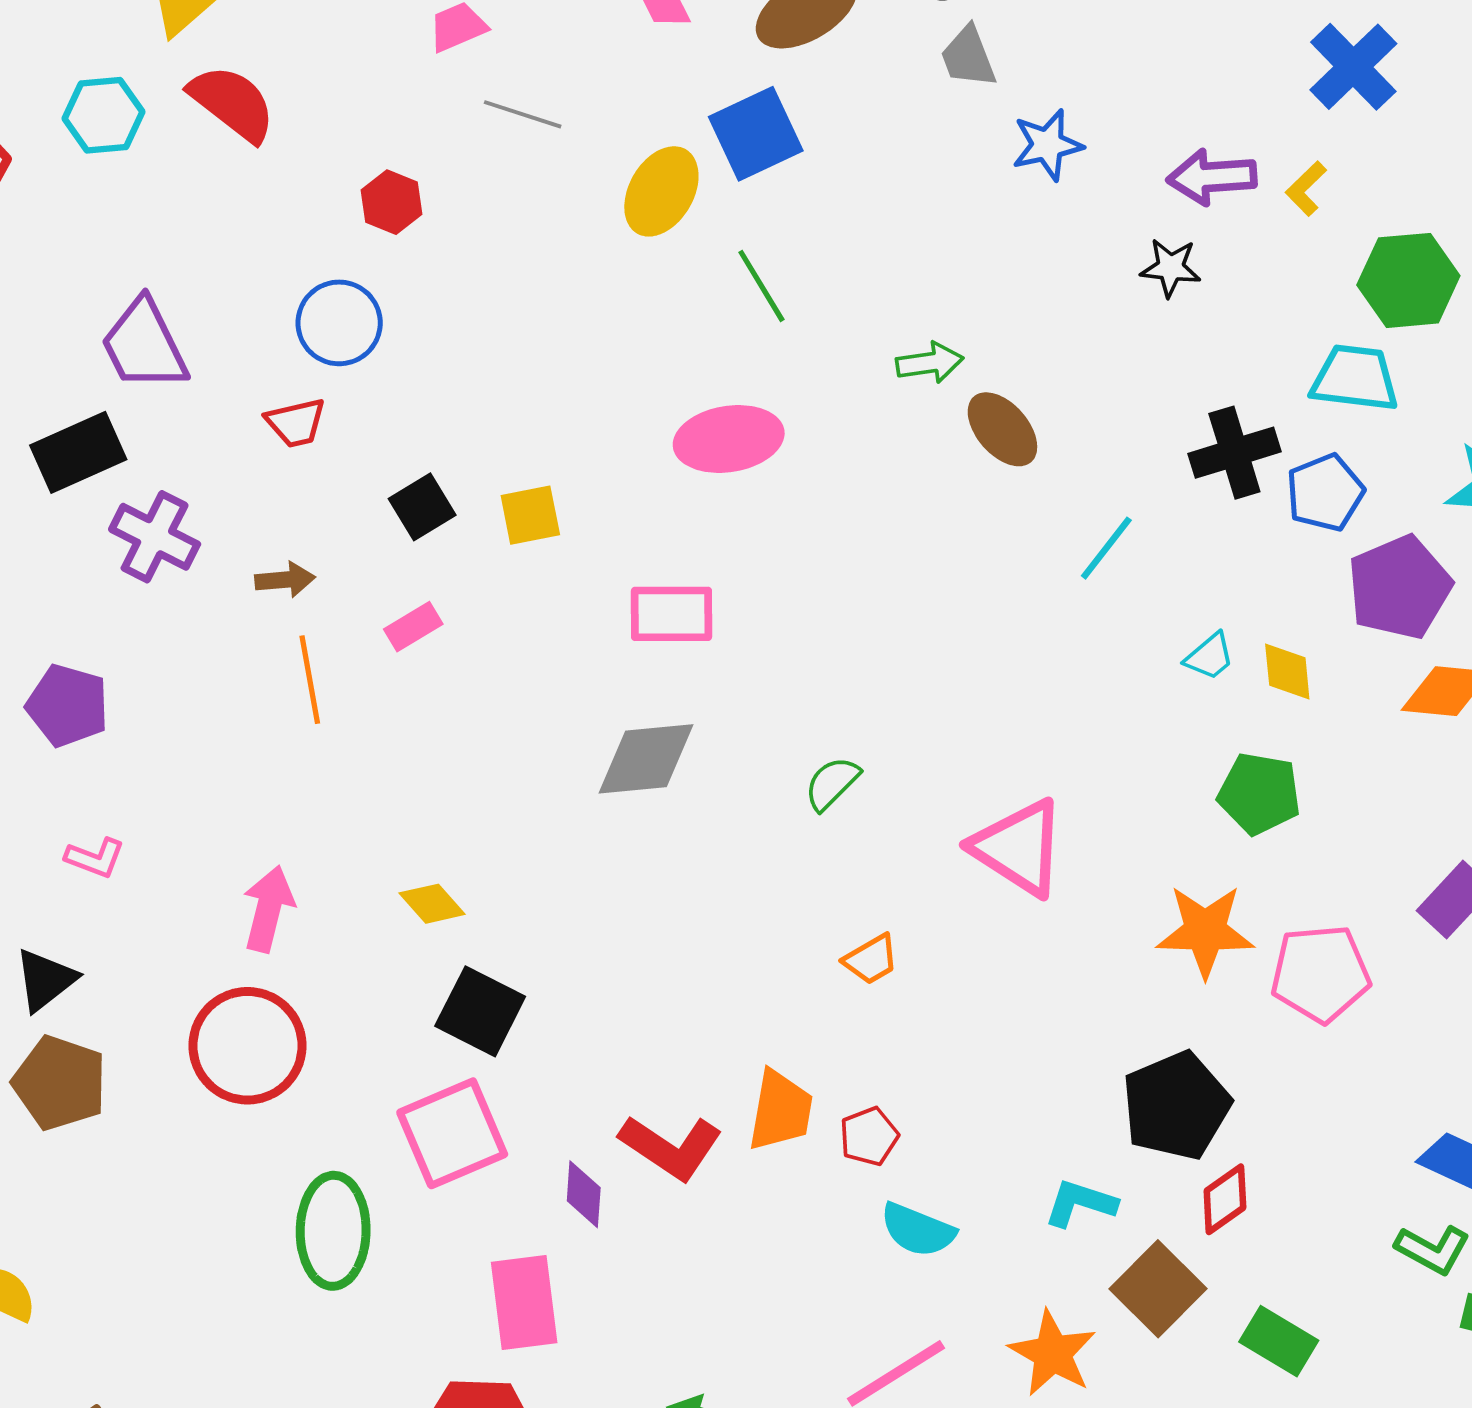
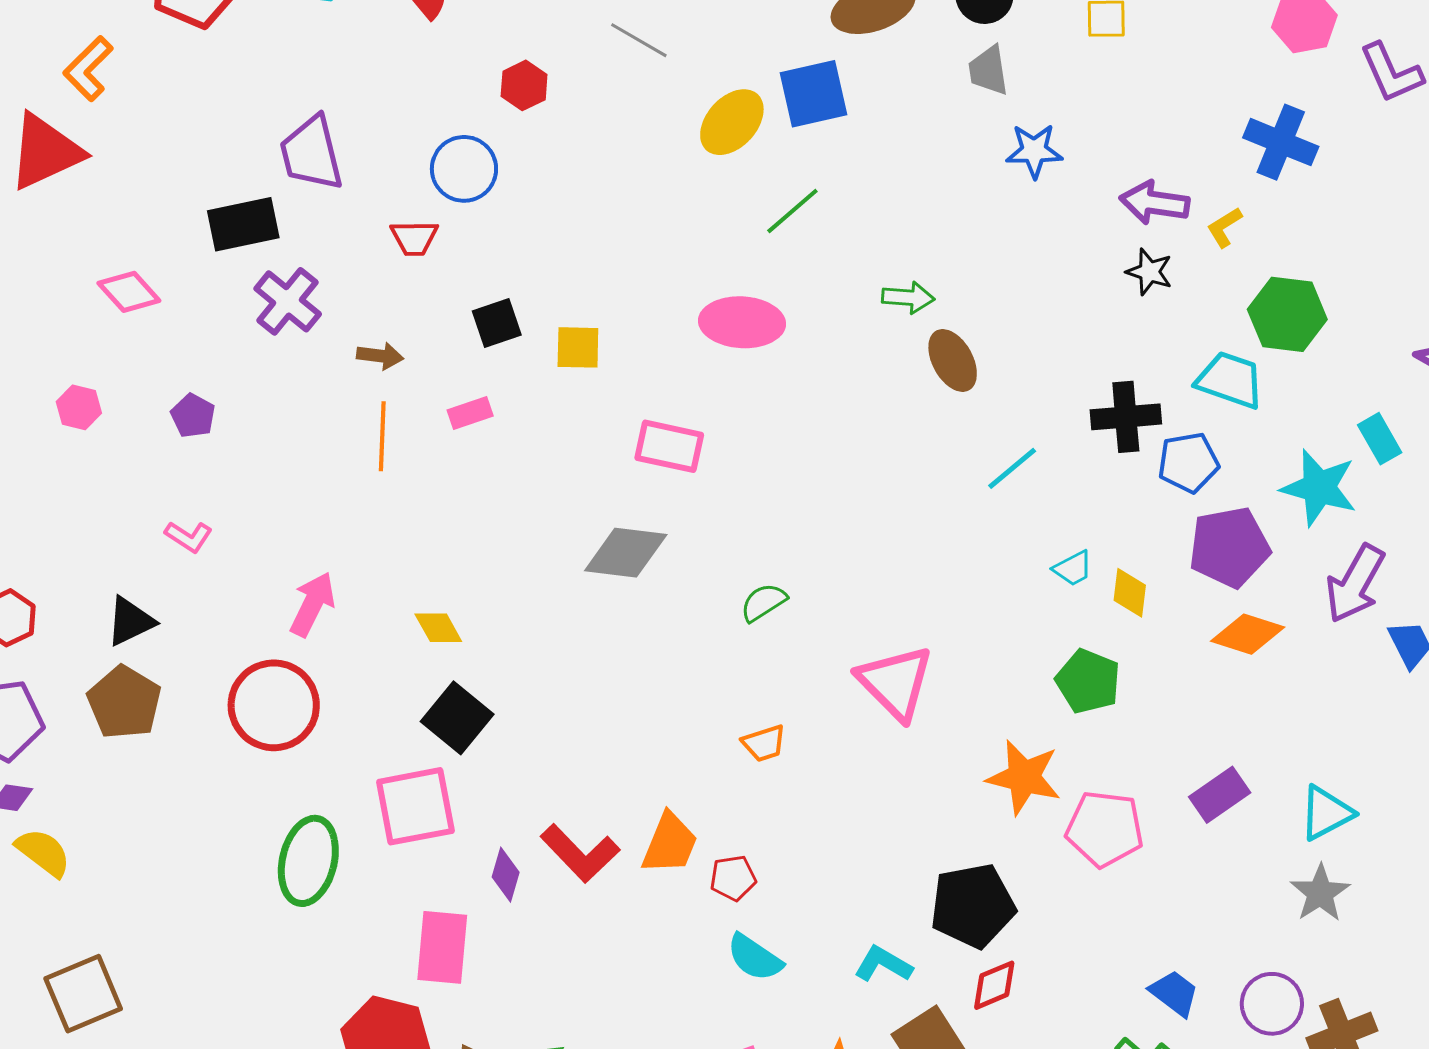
blue cross: (1353, 67) -> (1281, 142), turned -36
black star: (1171, 268) -> (1149, 272), moved
green line: (761, 286) -> (792, 211), turned 68
purple pentagon: (68, 706) -> (193, 416), size x0.7

